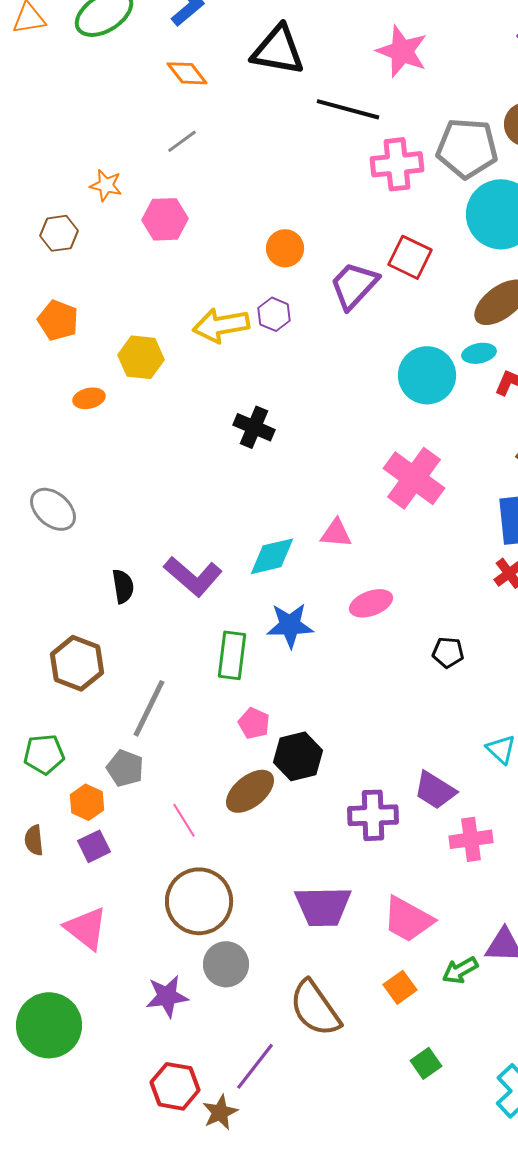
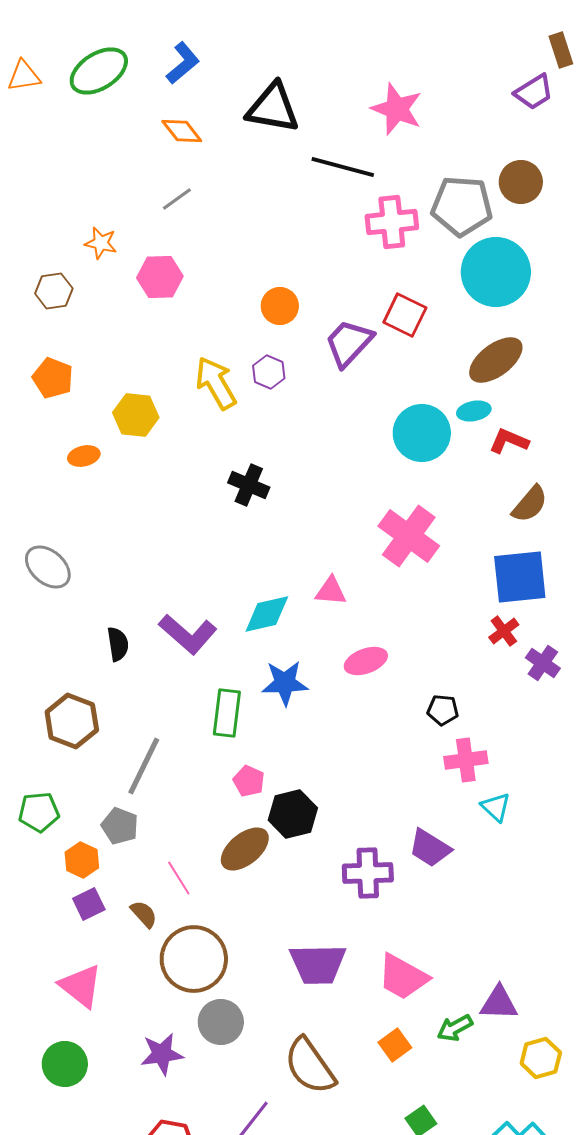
yellow arrow: (221, 325) -> (216, 383), turned 70
pink cross: (471, 839) -> (466, 760), moved
brown semicircle: (34, 840) -> (144, 914), moved, turned 144
green circle: (49, 1025) -> (65, 1064), moved, size x0.7

